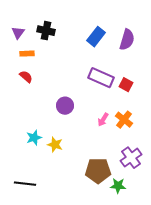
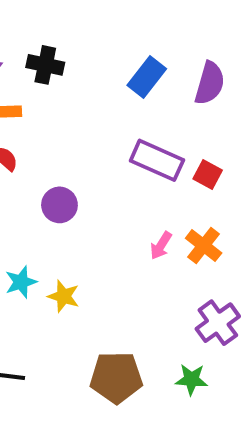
purple circle: (65, 106) -> (59, 205), moved
brown pentagon: (98, 171) -> (116, 377), moved

